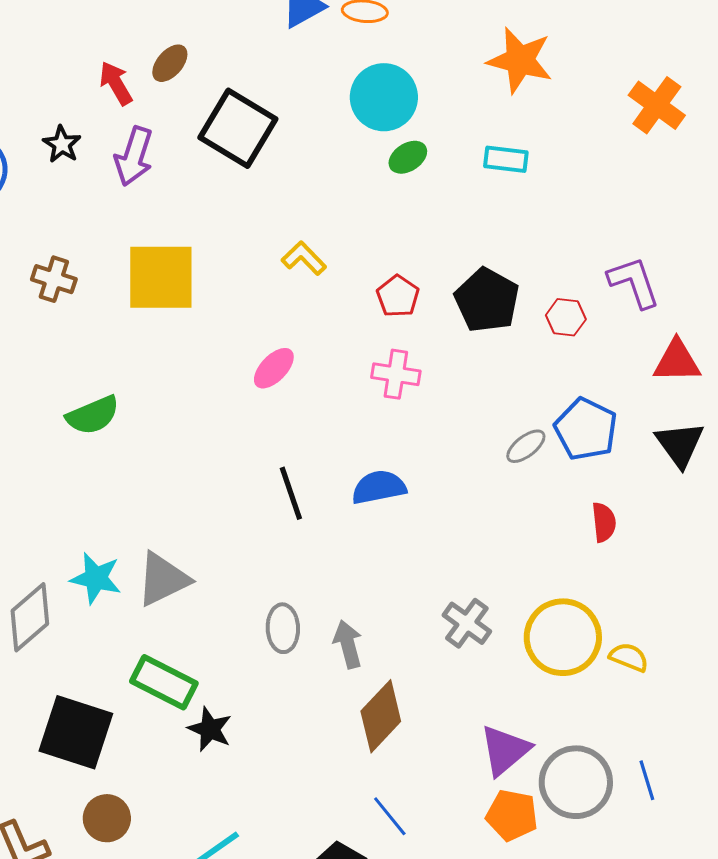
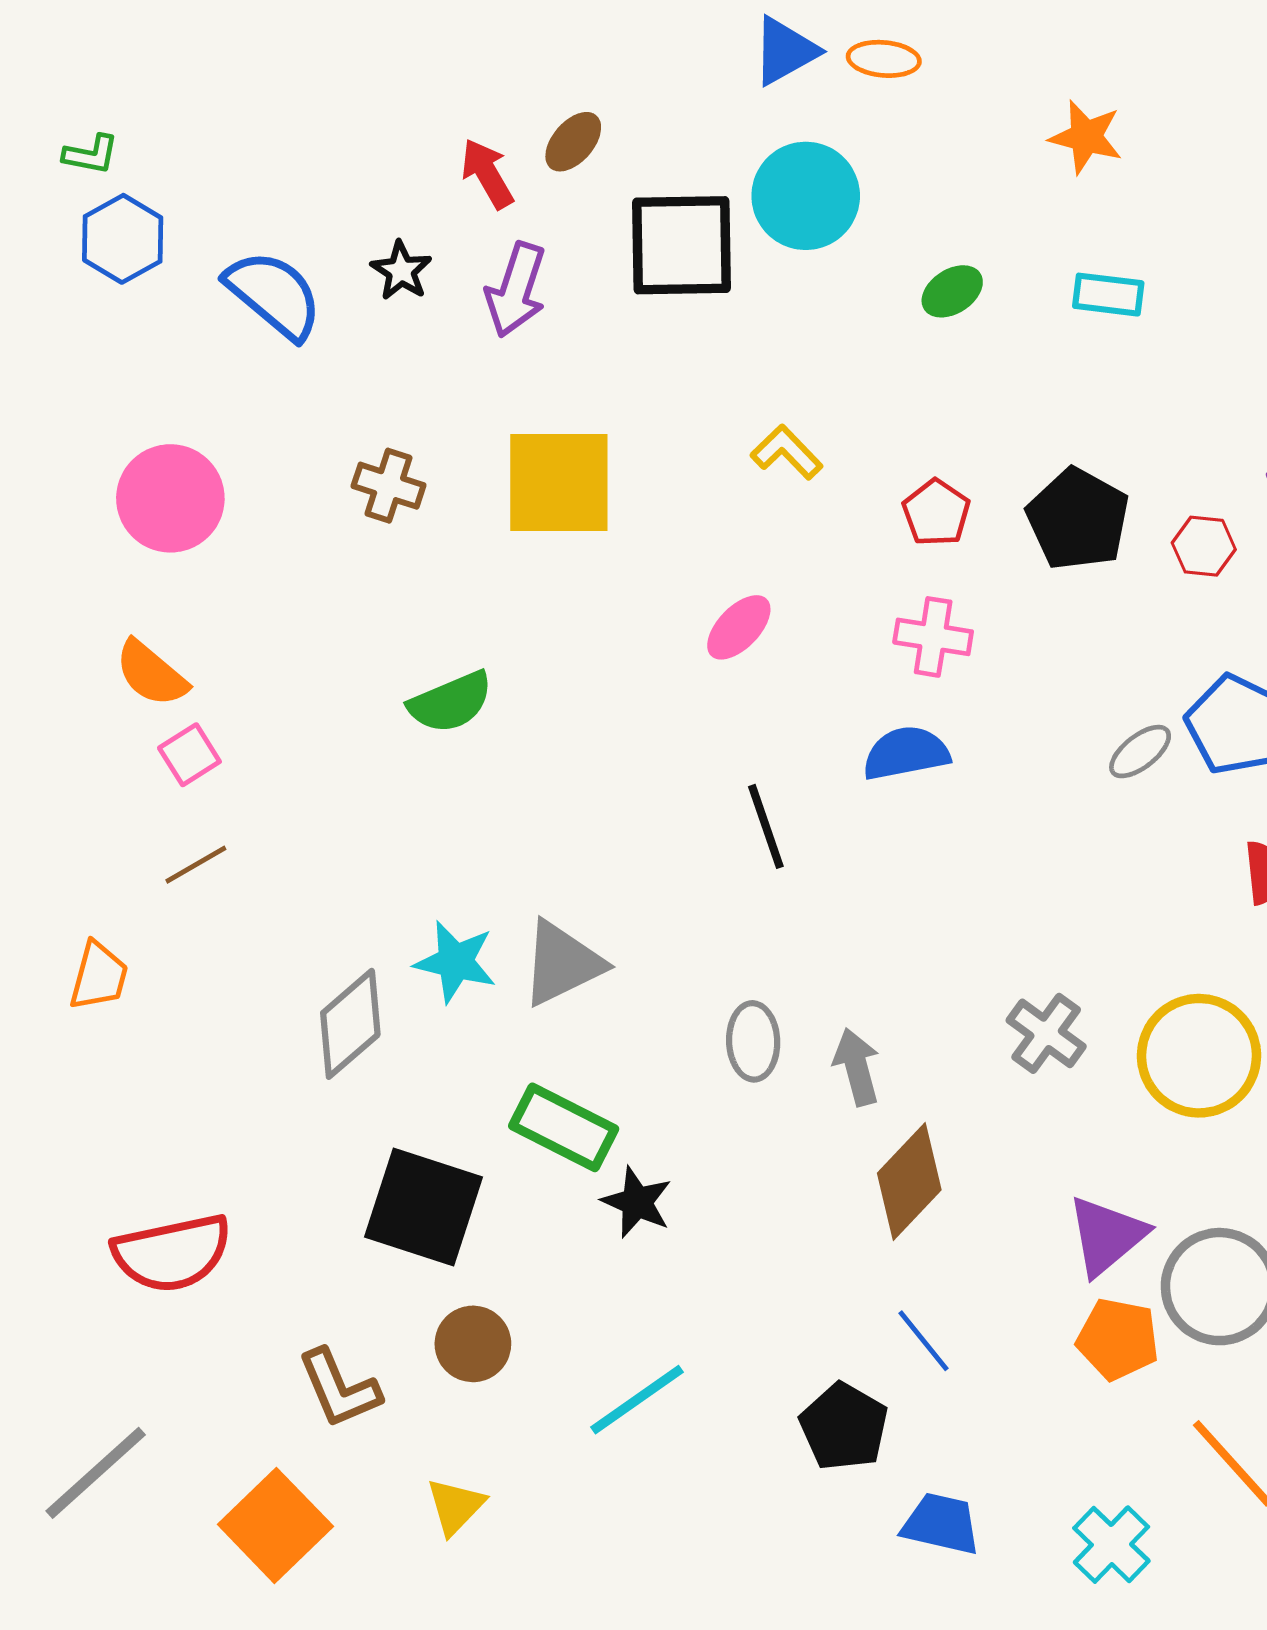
orange star: (520, 60) -> (1086, 137), moved, size x0.7
cyan circle: (384, 97) -> (806, 196), moved
black square: (238, 128) -> (682, 245), turned -32
blue semicircle: (379, 487) -> (906, 753), moved

